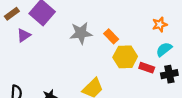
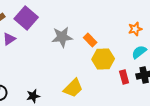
red rectangle: (147, 68) -> (124, 77), moved, turned 56

